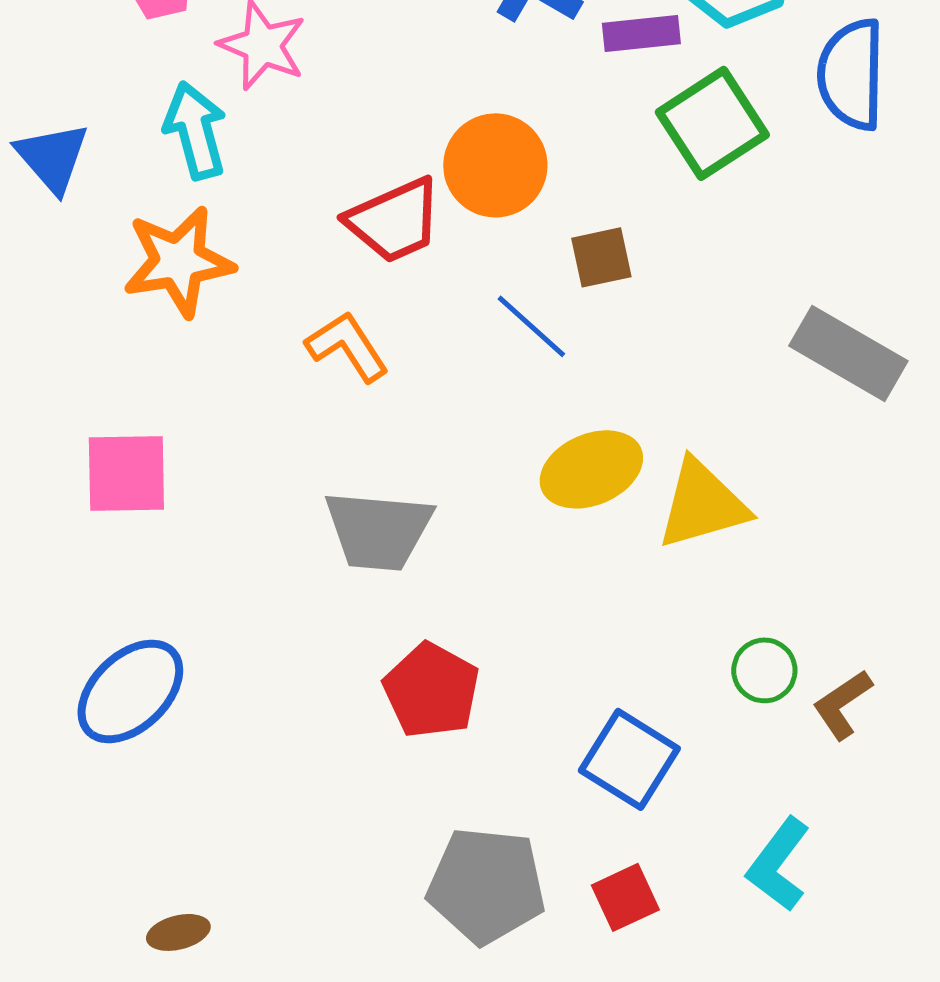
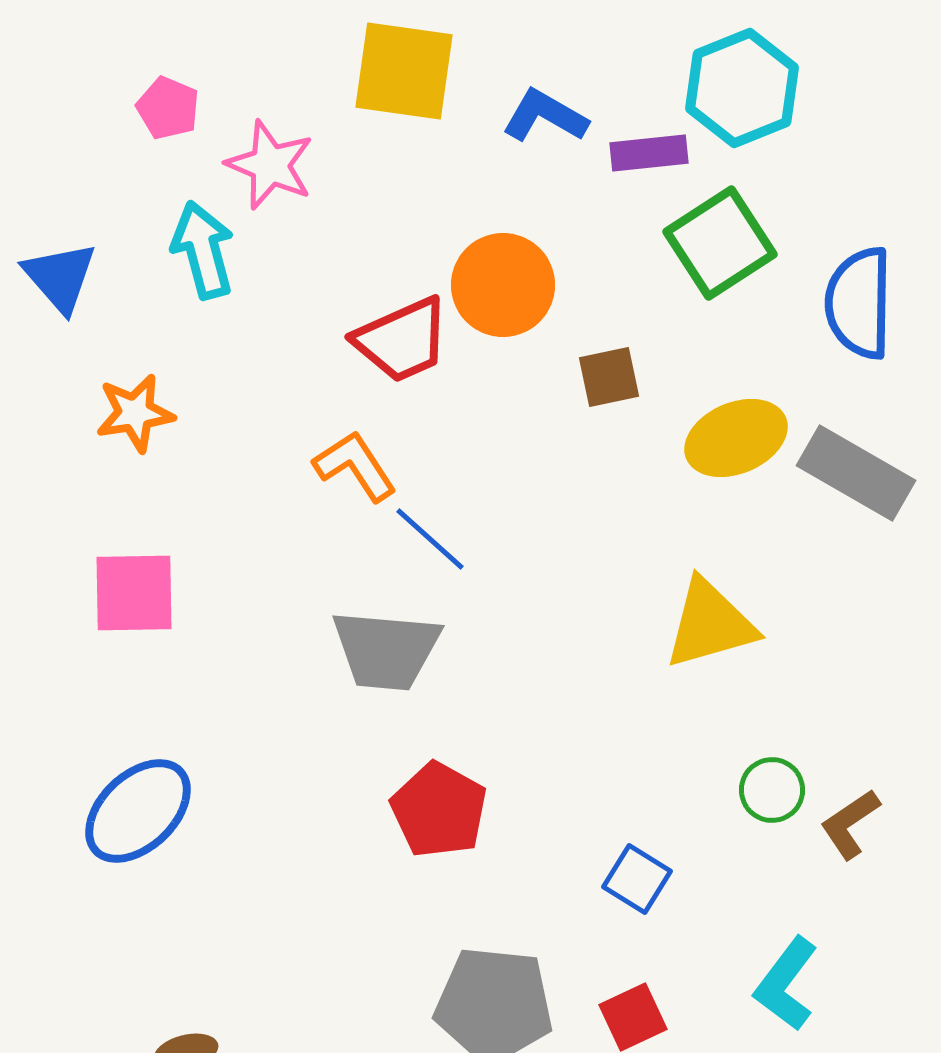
blue semicircle: (851, 74) -> (859, 303), moved
orange star: (178, 261) -> (135, 413), moved, size x0.7
blue line: (531, 326) -> (430, 539), moved
yellow ellipse: (591, 469) -> (736, 438), moved
blue square: (629, 759) -> (637, 879), size x0.7

